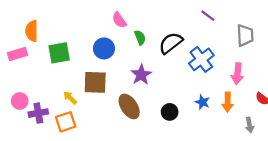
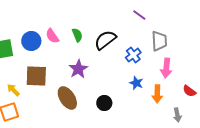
pink semicircle: (119, 20) -> (52, 36), moved
gray trapezoid: (245, 35) -> (159, 41), moved
blue circle: (104, 48) -> (31, 41), moved
blue cross: (201, 59) -> (133, 55), size x0.7
blue star: (202, 102) -> (136, 83), moved

